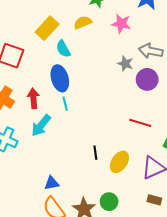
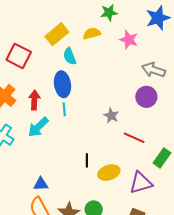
gray star: (125, 64) -> (111, 116), moved
yellow ellipse: (119, 162) -> (109, 173), turned 30

